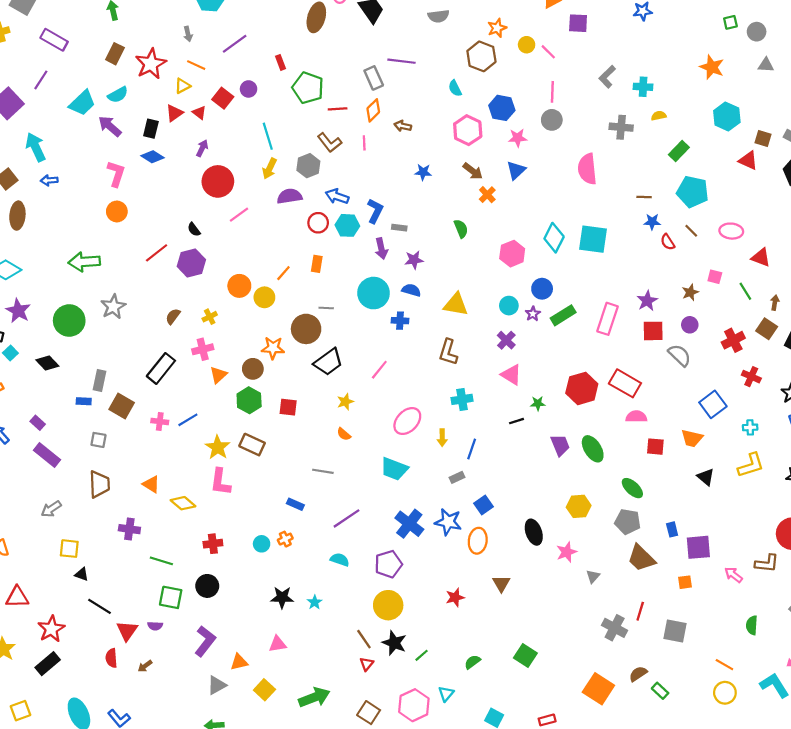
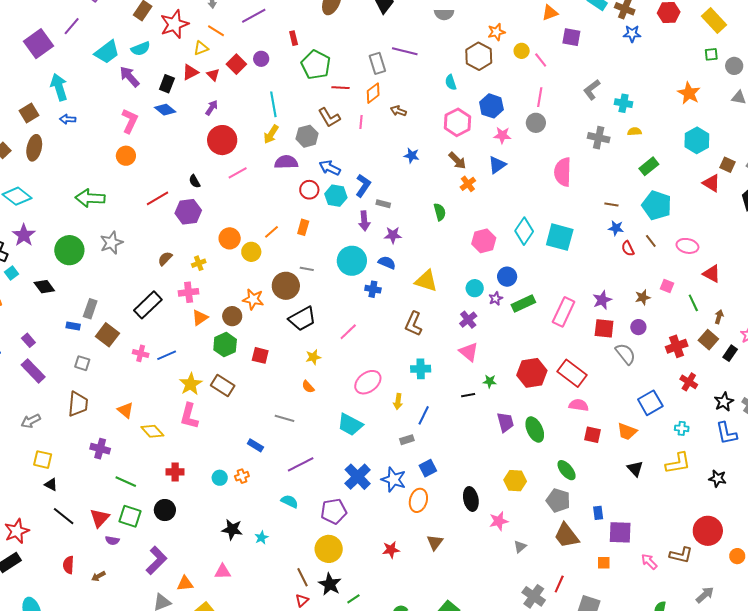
red triangle: (127, 631) -> (100, 518), moved

